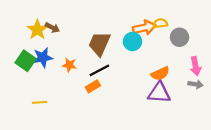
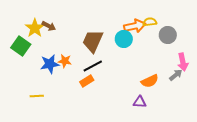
blue star: (43, 58) -> (50, 64), moved
green square: (26, 61) -> (21, 46), moved
orange semicircle: (160, 74) -> (150, 81), moved
gray arrow: (196, 84) -> (176, 75), moved, turned -48
purple triangle: (159, 93) -> (140, 102), moved, size x0.6

